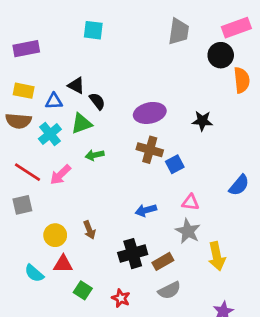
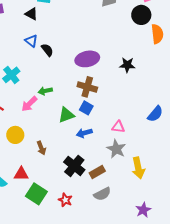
black triangle: (76, 85) -> (31, 14), moved
blue triangle: (54, 101) -> (31, 41), moved, turned 40
green triangle: (81, 123) -> (66, 115), moved
blue square: (175, 164) -> (86, 108), moved, turned -32
pink arrow: (60, 175) -> (29, 104), moved
yellow circle: (55, 235) -> (15, 135), moved
black cross: (133, 254) -> (74, 166), turned -35
green square: (83, 290) -> (36, 194), size x1.5

